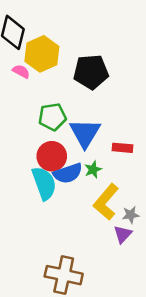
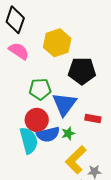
yellow hexagon: (42, 54) -> (57, 43), moved
pink semicircle: (21, 71) -> (19, 51), size x1.5
black pentagon: (91, 72) -> (82, 71), moved

